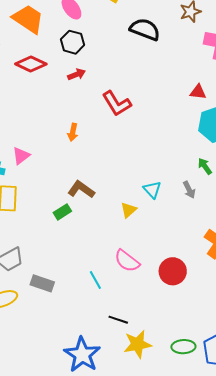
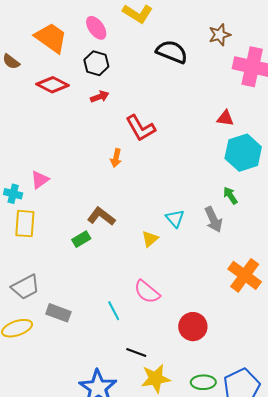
orange arrow: (73, 132) -> (116, 158), moved
gray arrow: (189, 190) -> (213, 220), size x1.4
red circle: (173, 271) -> (193, 327), moved

